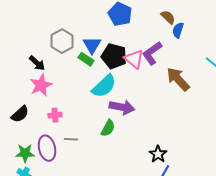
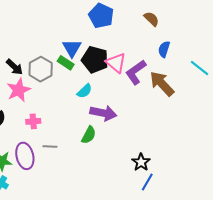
blue semicircle: (178, 30) -> (164, 49), moved
gray hexagon: (62, 41) -> (41, 69), moved
purple L-shape: (152, 53) -> (136, 72), moved
cyan semicircle: (104, 86) -> (84, 91), size x0.6

